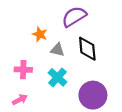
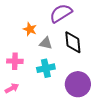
cyan cross: (58, 77) -> (46, 68), turned 36

